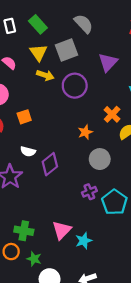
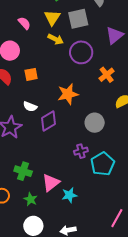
orange cross: (112, 114) -> (107, 75), moved
orange star: (85, 132) -> (68, 94), moved, size x1.5
green cross: (24, 231) -> (23, 171), moved
green star: (34, 259) -> (31, 199), moved

